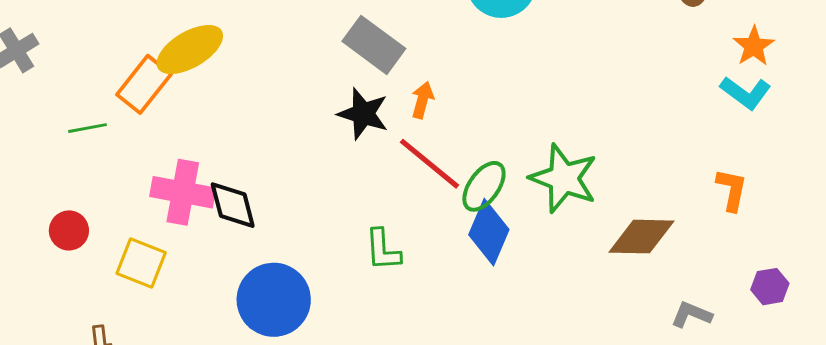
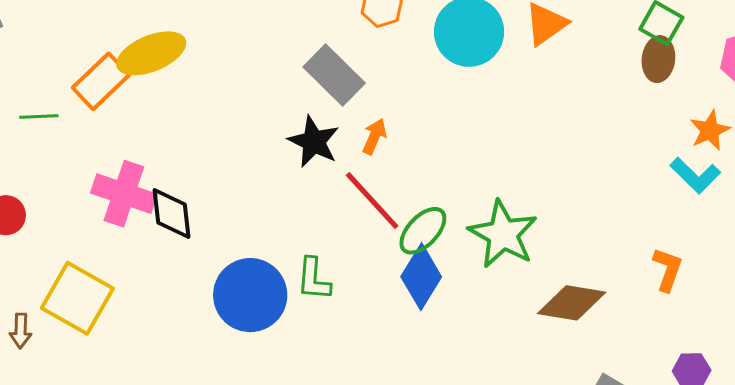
yellow square: (141, 263) -> (77, 298), moved, size x1.4
blue circle: (274, 300) -> (250, 295), moved

